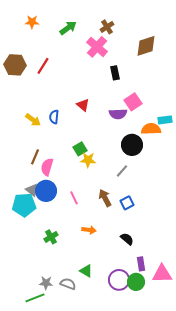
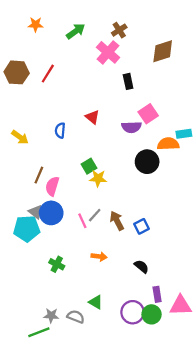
yellow arrow: (33, 120) -> (20, 137), moved
gray line: (122, 171) -> (95, 215), moved
green cross: (51, 237) -> (57, 264), turned -32

